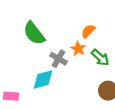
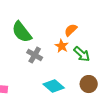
gray cross: (58, 59) -> (35, 55), moved
cyan diamond: (43, 80) -> (54, 86), moved, turned 55

